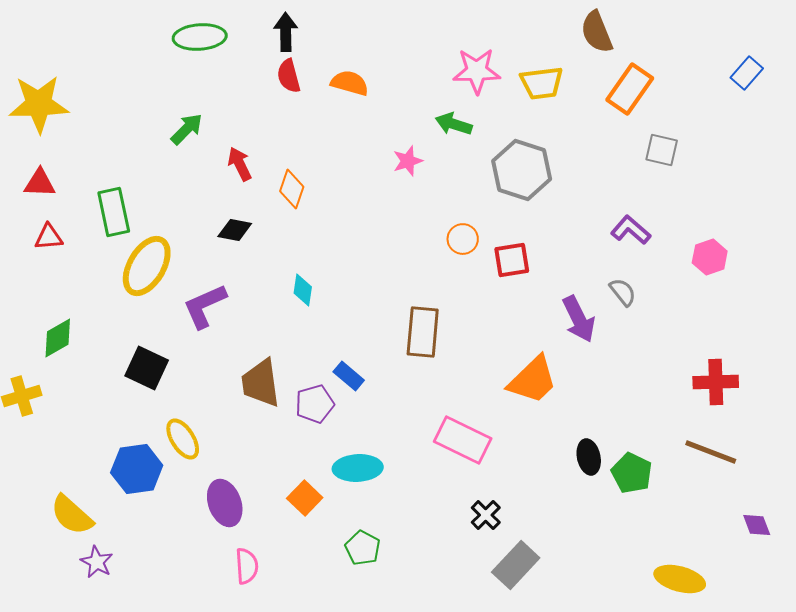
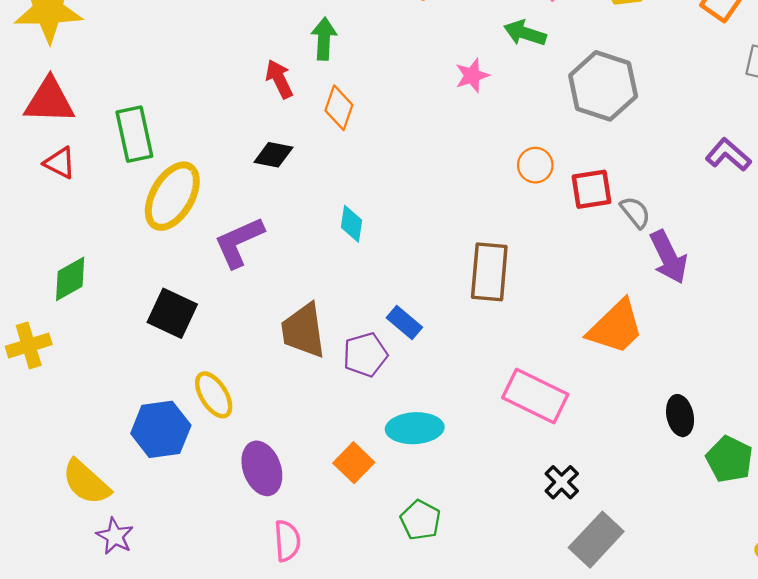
green arrow: (187, 129) -> (324, 39), moved, turned -42
red triangle: (40, 183) -> (49, 101), size x1.4
red triangle: (49, 237) -> (60, 163), turned 32
gray semicircle: (623, 292) -> (635, 212), moved
green pentagon: (632, 473) -> (729, 459), moved

